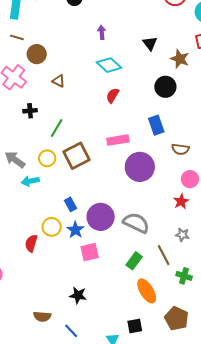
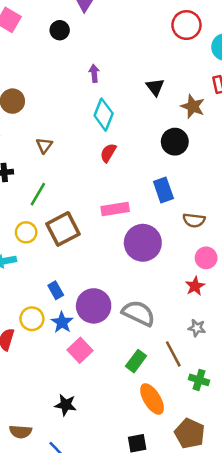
cyan diamond: (109, 65) -> (104, 115), turned 70
brown triangle: (59, 81) -> (44, 145), moved, turned 40
pink square: (90, 252) -> (80, 350), turned -30

